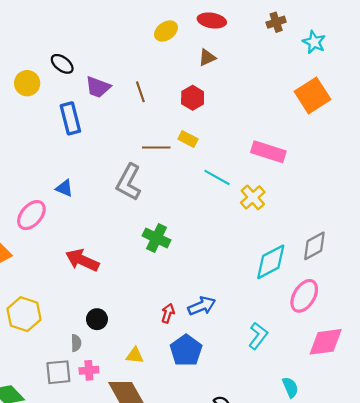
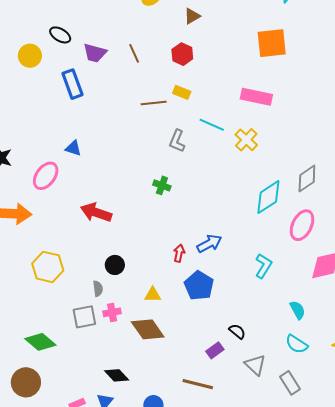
orange square: (312, 95) -> (272, 43), moved, turned 32
gray L-shape: (129, 182) -> (177, 141), moved, size x0.7
green cross: (157, 238) -> (162, 185), size x0.7

